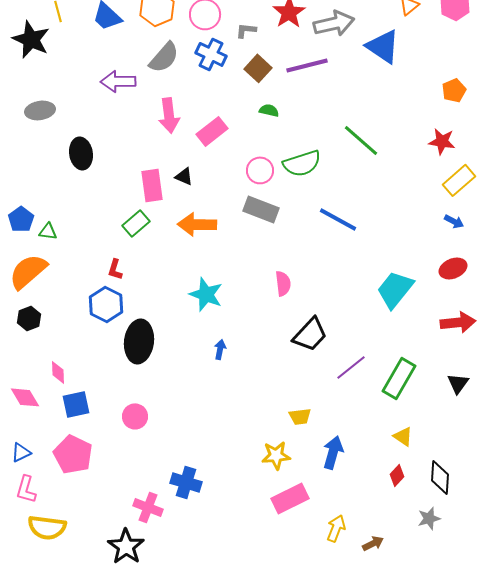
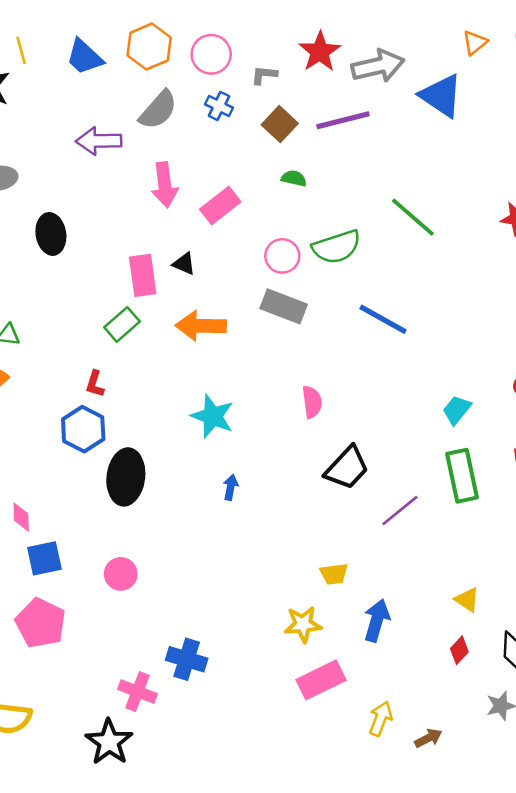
blue cross: (211, 54) -> (219, 106), size x0.7
cyan trapezoid: (395, 289) -> (457, 410), size x0.6
green rectangle: (399, 378) -> (462, 476), moved, turned -42

